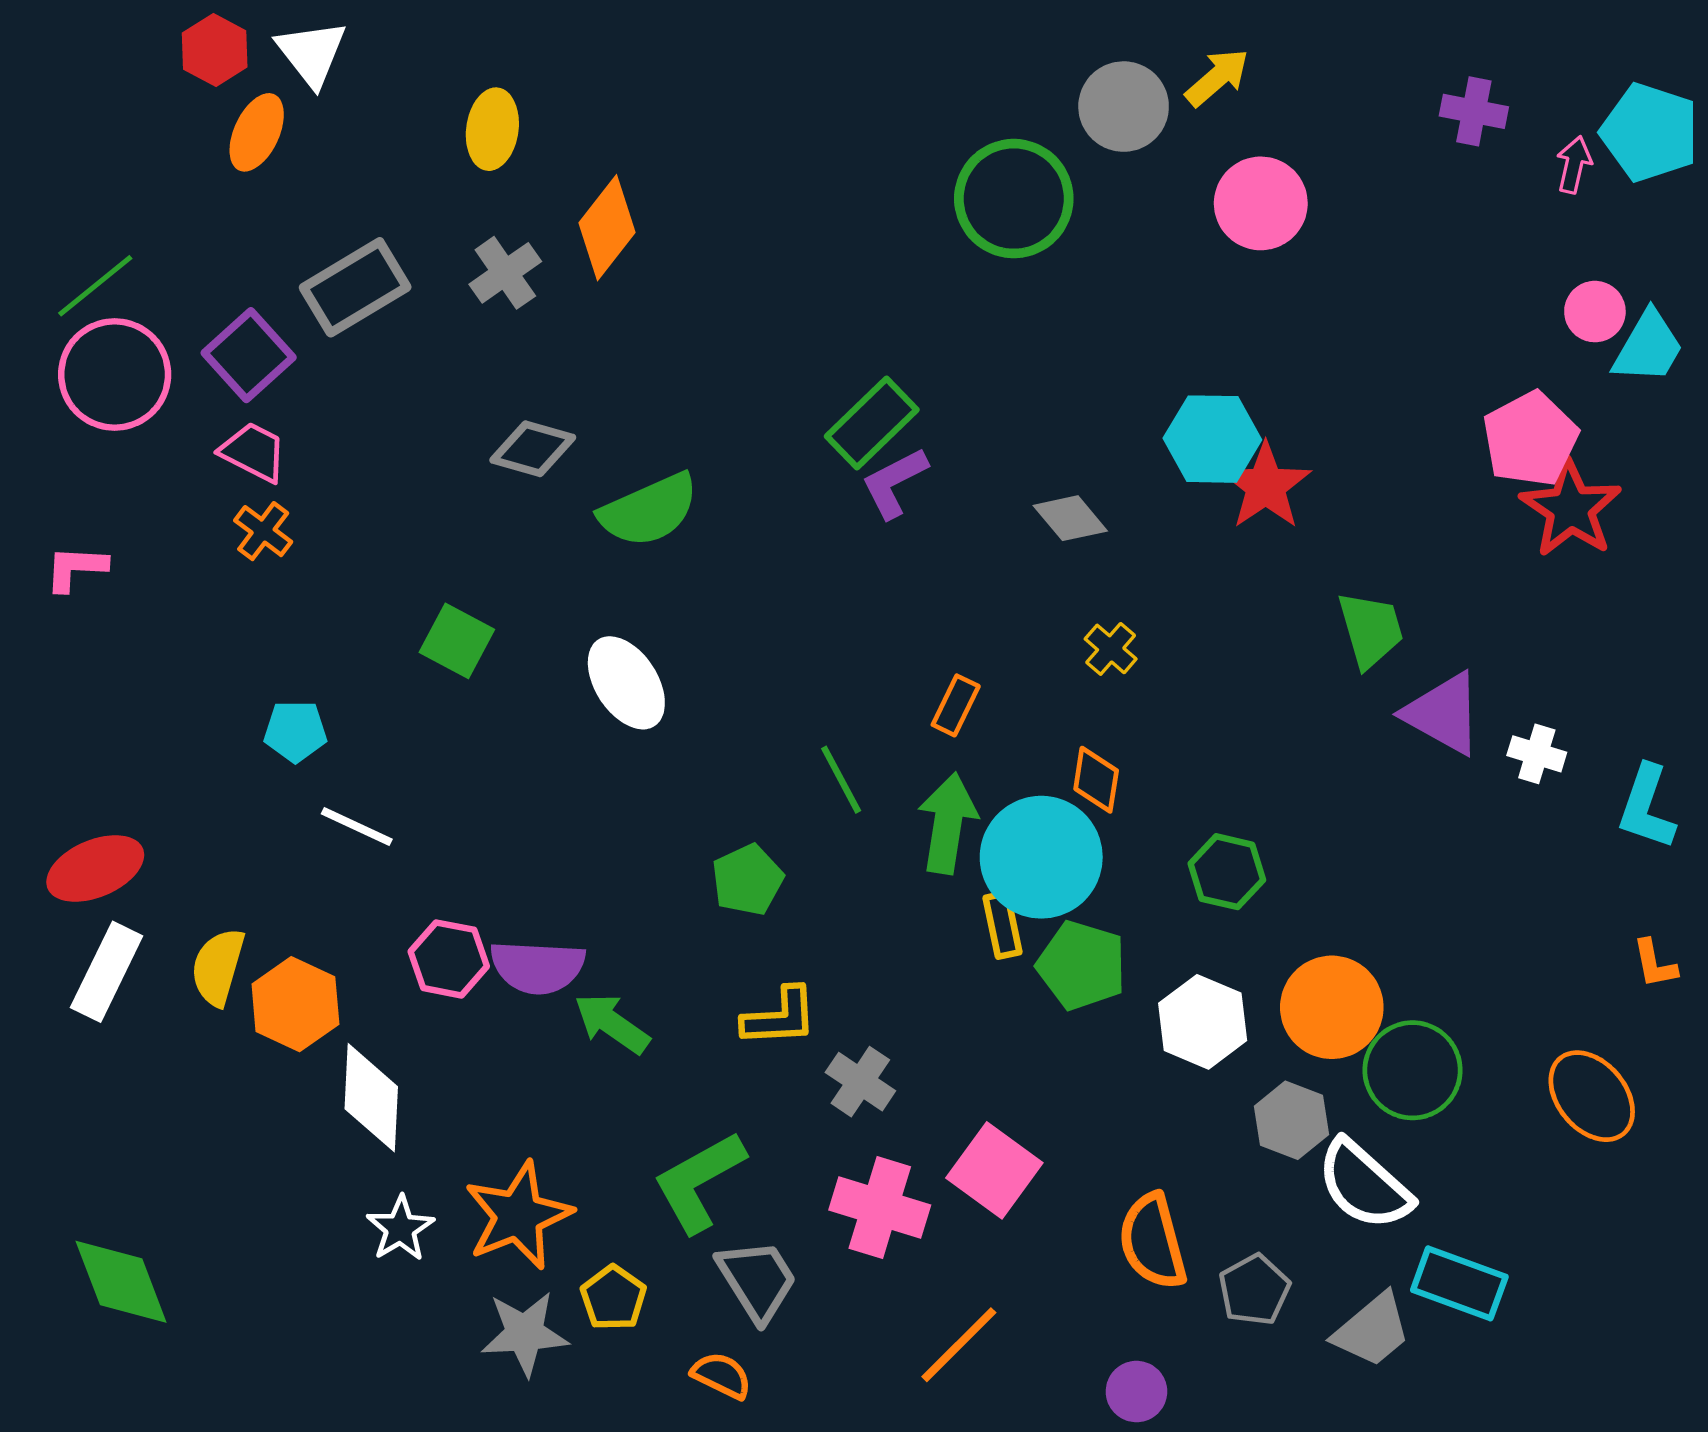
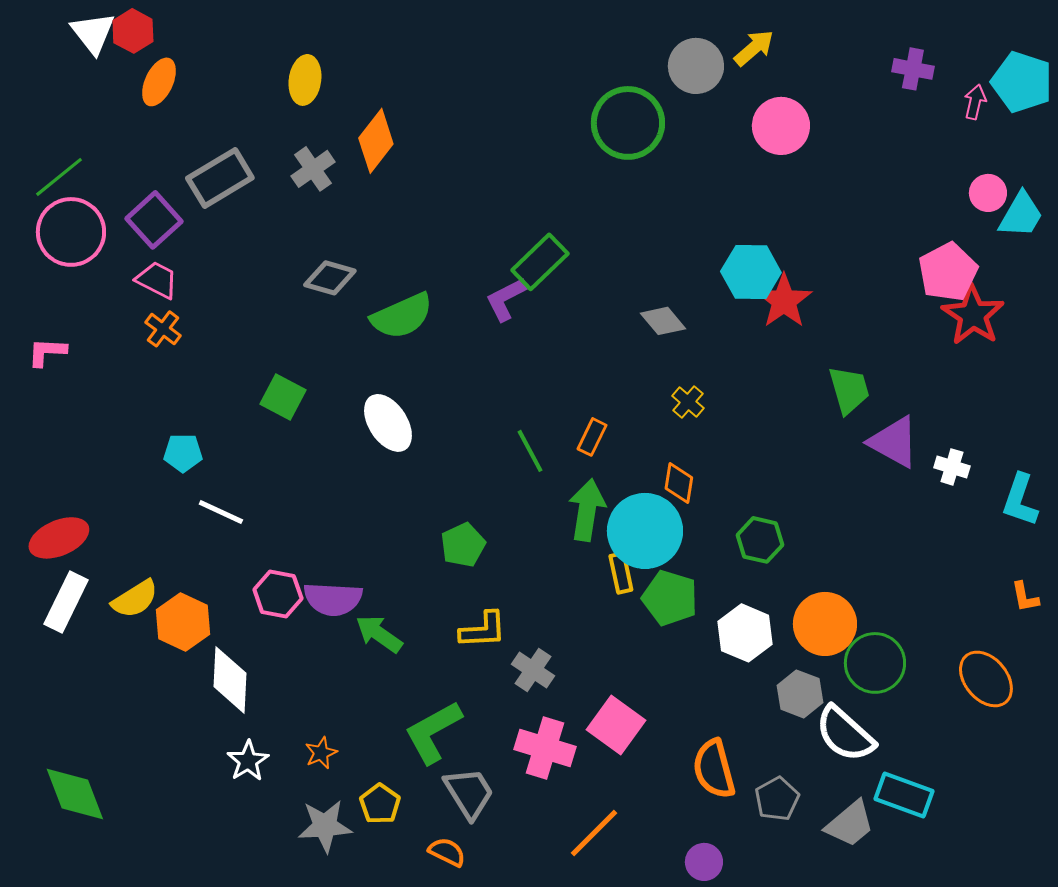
white triangle: (312, 53) -> (93, 33), moved
purple L-shape: (894, 483) -> (506, 299), moved
green line: (841, 780) -> (530, 451), moved
yellow semicircle: (218, 967) -> (135, 599), turned -138
orange star: (518, 1216) -> (321, 753), size x0.5

